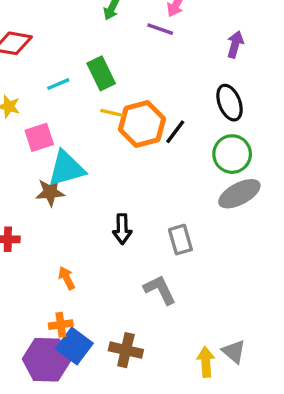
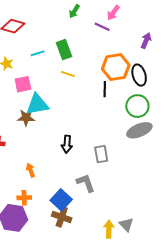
orange hexagon: (142, 124) -> (116, 67), moved
black line: (175, 132) -> (105, 89), turned -42
blue square: (74, 346) -> (61, 200), moved

